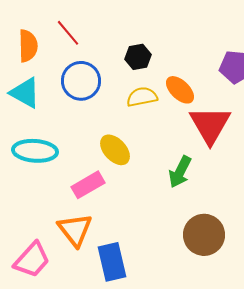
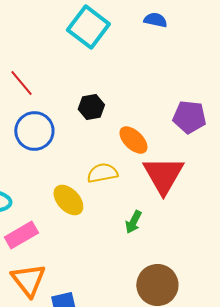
yellow semicircle: (142, 97) -> (102, 173), moved
green arrow: (180, 172) -> (133, 222), size x0.7
pink rectangle: (88, 185) -> (21, 235), moved

